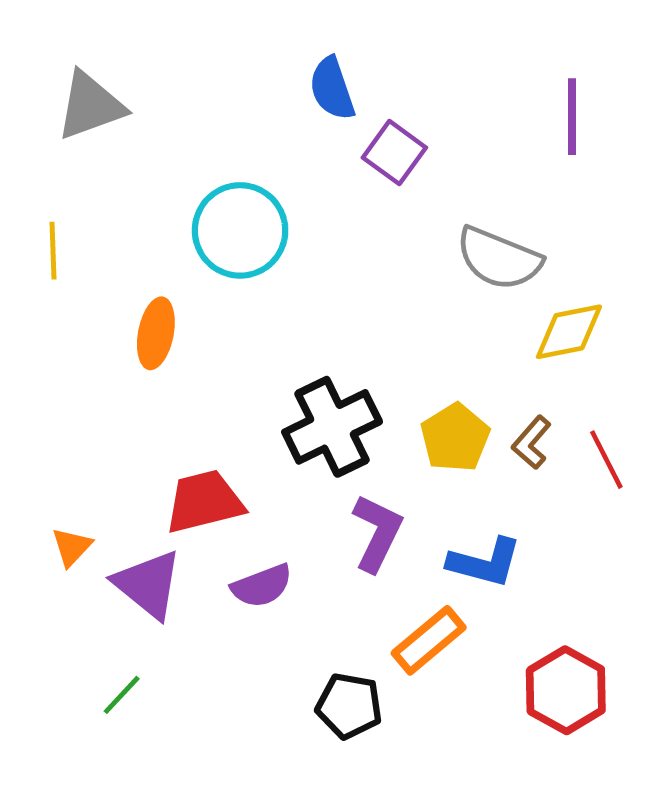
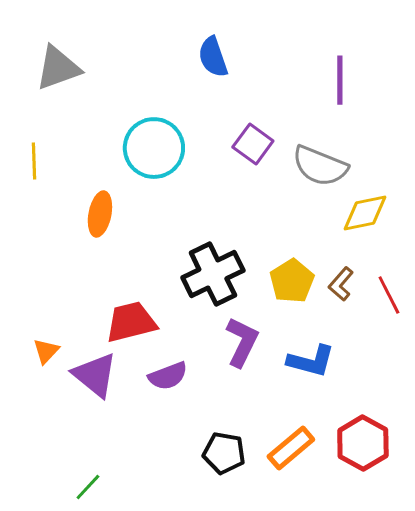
purple line: (572, 117) -> (340, 80), moved
purple square: (394, 153) -> (253, 144), moved
orange rectangle: (429, 640) -> (291, 448), moved
green line: (122, 695) -> (88, 487), moved

